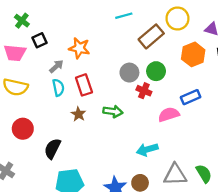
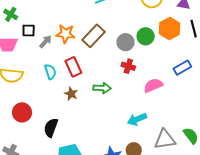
brown rectangle: (151, 36) -> (94, 36), moved
black square: (39, 40) -> (29, 31), turned 32
gray arrow: (56, 66) -> (45, 42), moved
green circle: (156, 71) -> (146, 36), moved
gray circle: (129, 73) -> (125, 42), moved
blue rectangle: (191, 97) -> (182, 68), moved

